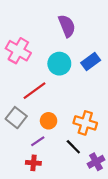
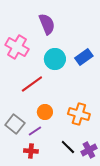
purple semicircle: (67, 26) -> (47, 24), moved
gray square: (16, 118) -> (15, 124), moved
black line: (73, 147) -> (68, 147), moved

